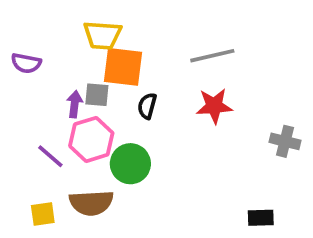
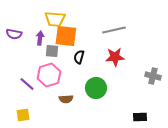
purple arrow: (75, 104) -> (40, 38), moved
green circle: (130, 164) -> (96, 88), moved
brown semicircle: (91, 203) -> (66, 99), moved, size x0.6

